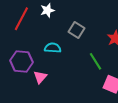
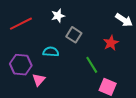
white star: (47, 10) -> (58, 16), moved
red line: (21, 19) -> (21, 24), turned 35

